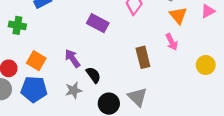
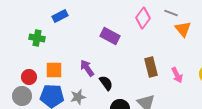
pink arrow: (172, 42) -> (177, 75), moved
orange square: (36, 61) -> (54, 70), turned -30
gray star: (74, 90) -> (78, 97), moved

